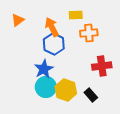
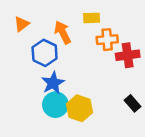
blue hexagon: (54, 44) -> (45, 53), moved
red cross: (102, 66) -> (128, 55), moved
black rectangle: (91, 95) -> (132, 103), moved

